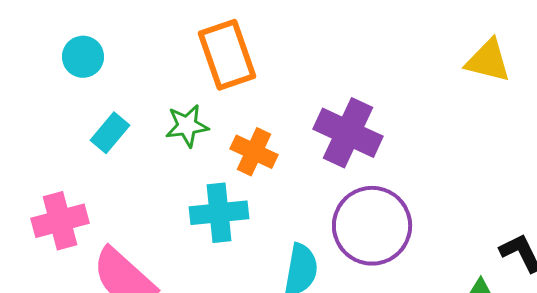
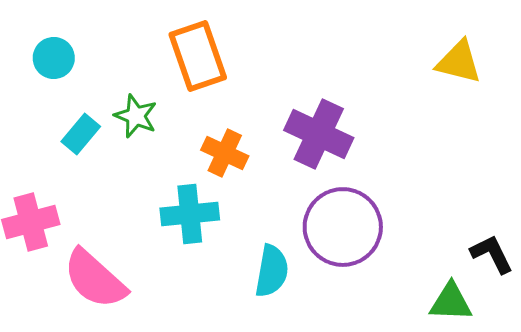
green star: (187, 126) -> (136, 116), moved, turned 30

